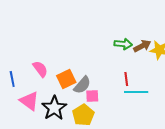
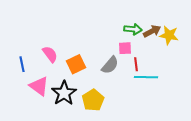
gray semicircle: (82, 85) -> (110, 65), moved
pink square: (92, 96) -> (125, 48), moved

